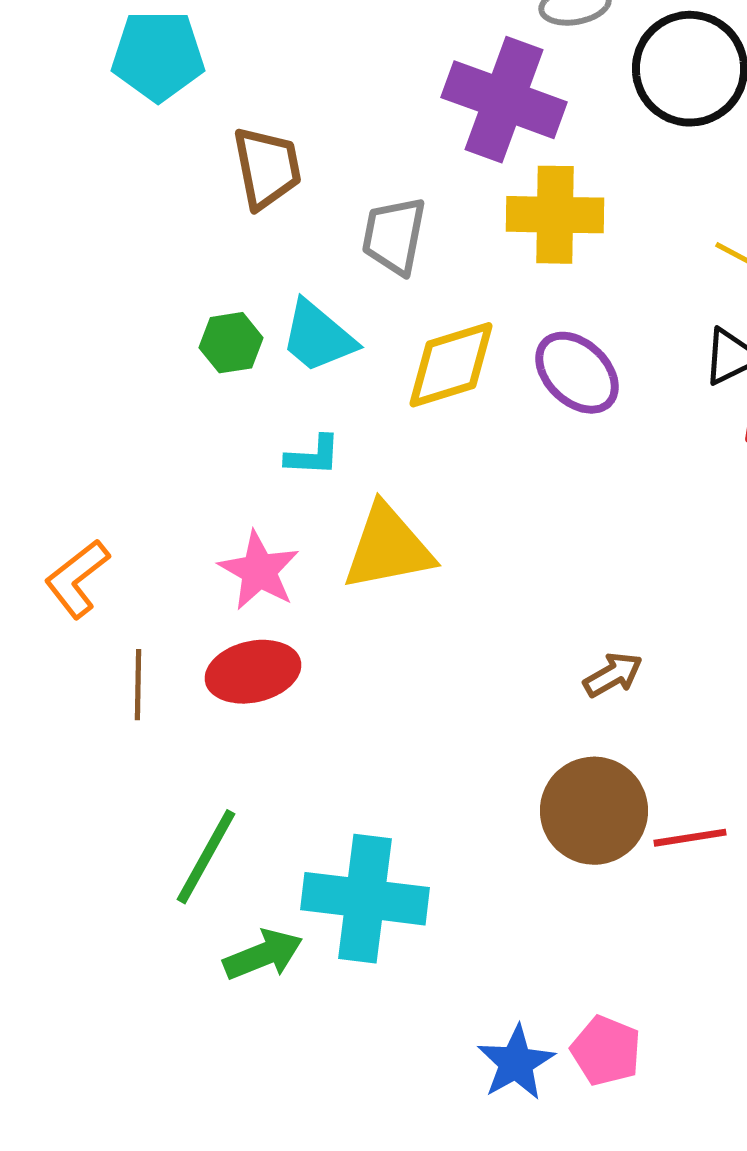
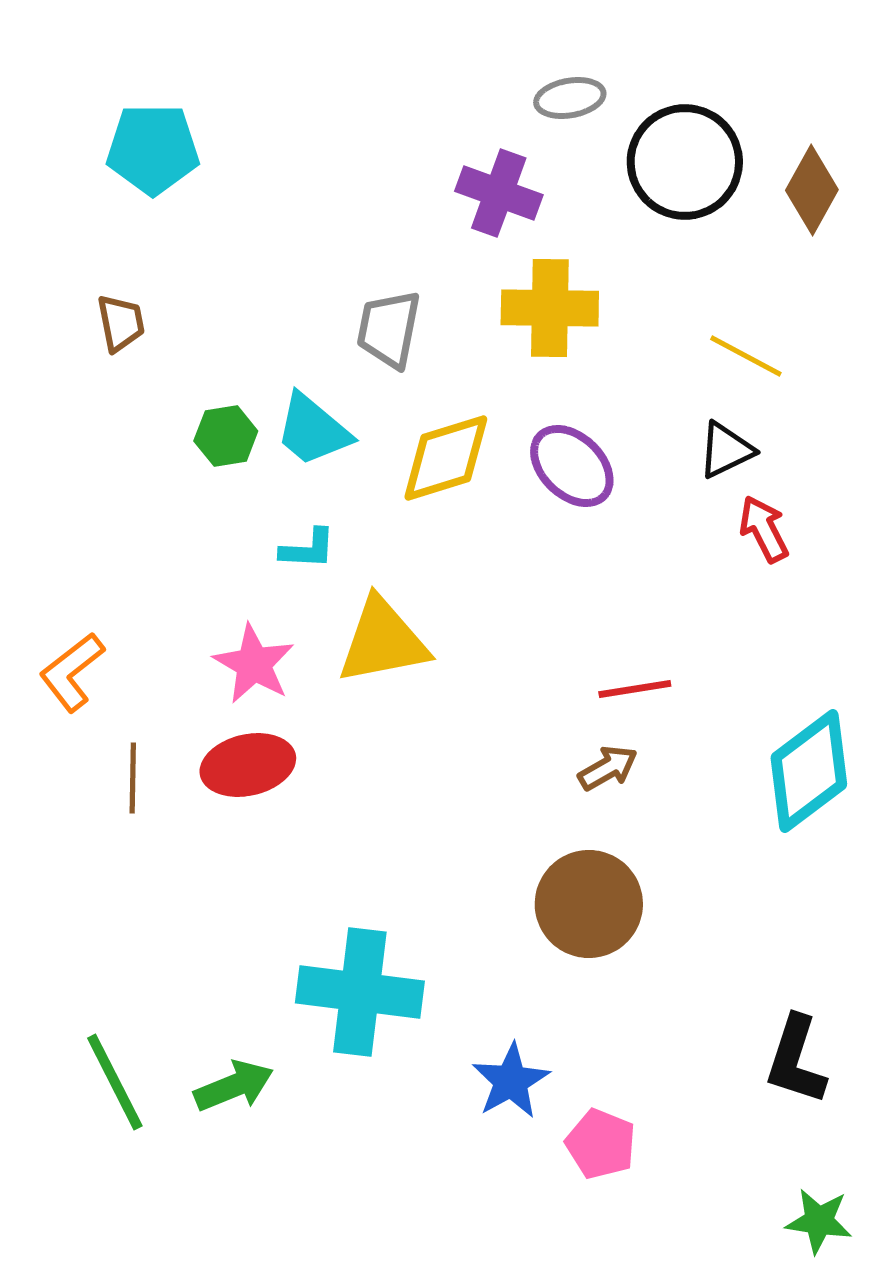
purple cross: (504, 100) -> (499, 193), size x0.7
brown trapezoid: (267, 168) -> (121, 323), moved, size x0.7
red line: (690, 838) -> (635, 689), moved
green line: (206, 857) -> (115, 1082), moved, turned -56
green arrow: (263, 955) -> (234, 1086), moved
blue star: (516, 1063) -> (511, 1081), moved

